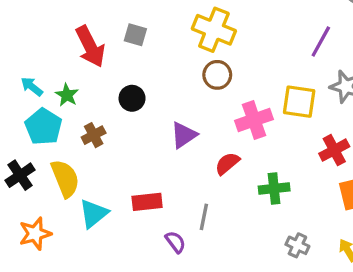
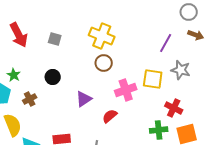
red arrow: (90, 46) -> (19, 35), moved
red cross: (334, 150) -> (174, 108), turned -36
green cross: (274, 189) -> (159, 130), moved

